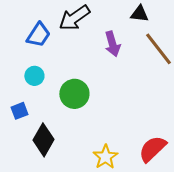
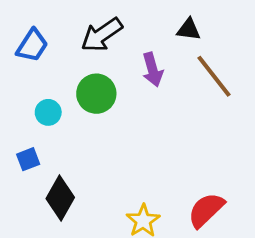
blue trapezoid: (38, 35) -> (32, 45), moved
green circle: (74, 94) -> (96, 94), moved

